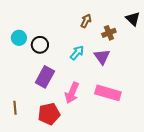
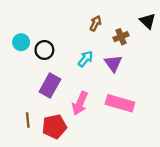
brown line: (15, 108) -> (28, 120), moved

